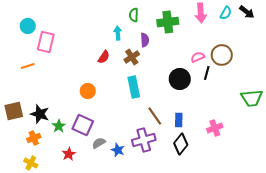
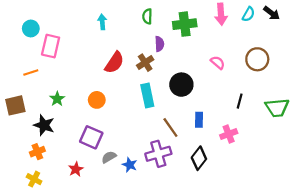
cyan arrow: (118, 33) -> (102, 22), moved
brown circle: (222, 55) -> (257, 59), moved
red semicircle: (104, 57) -> (114, 63), size x1.5
pink semicircle: (198, 57) -> (218, 63), turned 64
black line: (207, 73) -> (240, 101), moved
black circle: (180, 79) -> (181, 85), moved
brown square: (14, 111) -> (15, 105), moved
blue rectangle: (179, 120) -> (199, 120), moved
green star: (59, 126) -> (57, 99), moved
pink cross: (215, 128) -> (229, 134), moved

